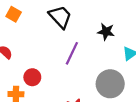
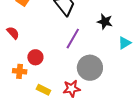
gray circle: (110, 84) -> (90, 68), moved

